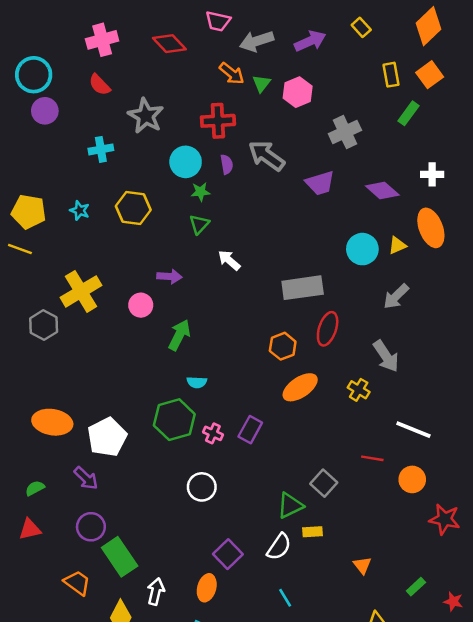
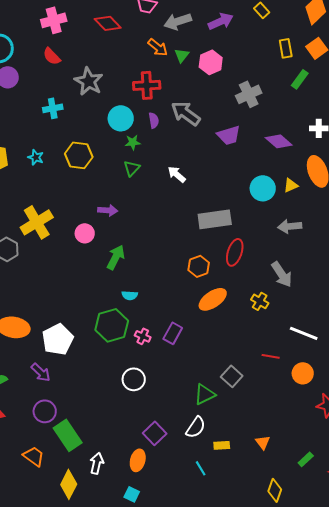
white arrow: (229, 260) -> (177, 174), moved
gray arrow: (396, 296) -> (290, 226), turned 40
yellow rectangle: (313, 532) -> (222, 445), moved

